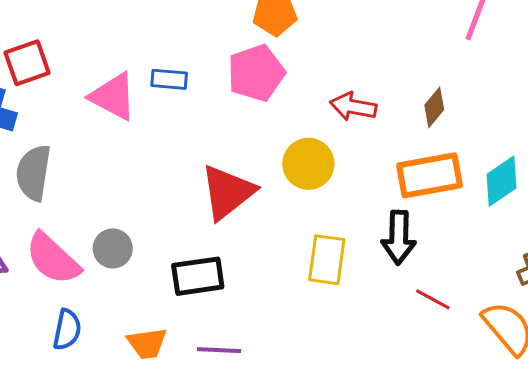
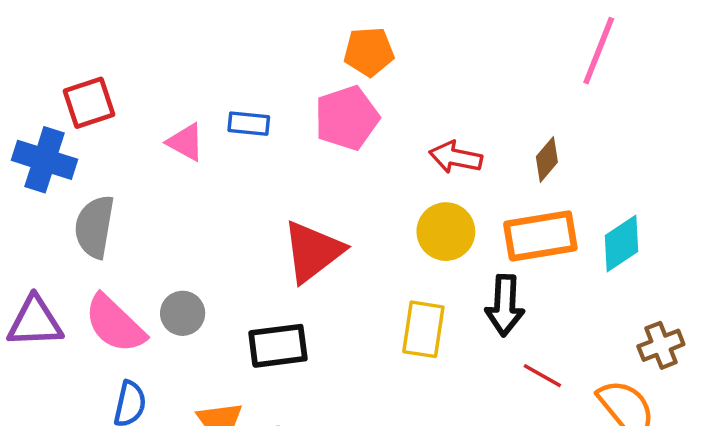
pink triangle: (113, 96) -> (185, 142), size x0.7
yellow circle: (308, 164) -> (446, 232), moved

